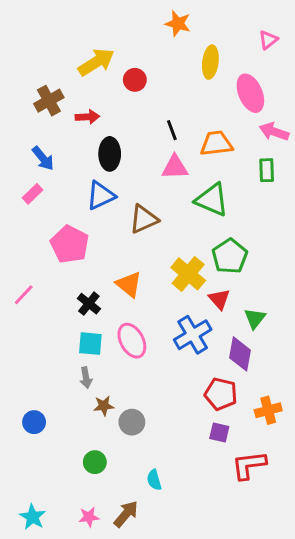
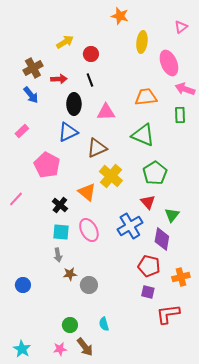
yellow arrow: (96, 62) -> (65, 42), size x0.7
black line: (172, 130) -> (90, 80), moved
blue arrow: (43, 158) -> (31, 95), moved
pink triangle: (175, 167) -> (106, 112), moved
yellow cross: (188, 274) -> (111, 176), moved
green circle: (95, 462) -> (70, 325), moved
brown arrow: (126, 514) -> (85, 347), turned 102

